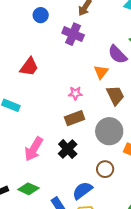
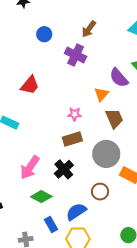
green diamond: (28, 189) -> (41, 197), moved

